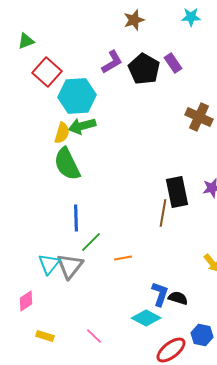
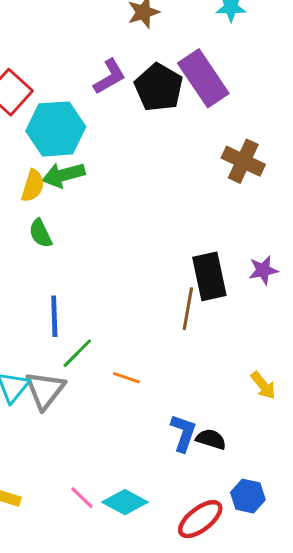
purple rectangle: (173, 63) -> (203, 78), size x1.8
green semicircle: (67, 164) -> (40, 233), size x0.6
orange line: (123, 258) -> (126, 378), turned 30
cyan diamond: (146, 318) -> (125, 502), moved

